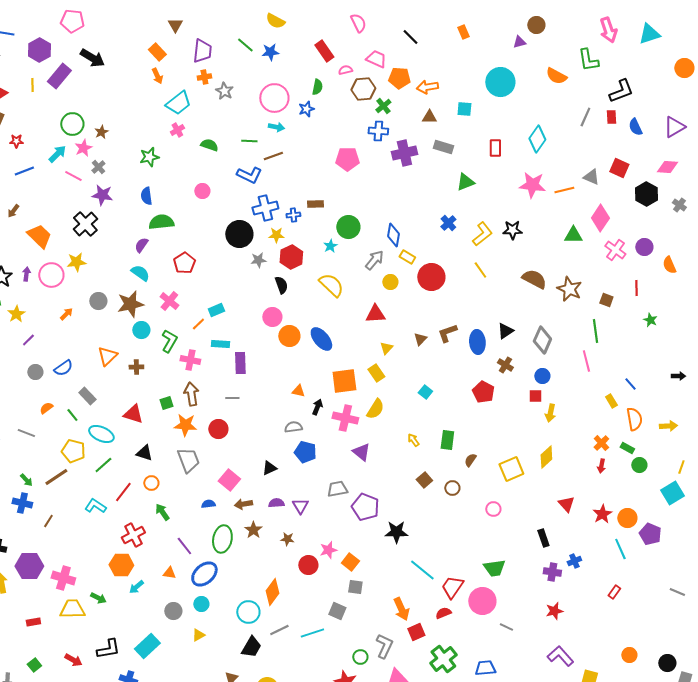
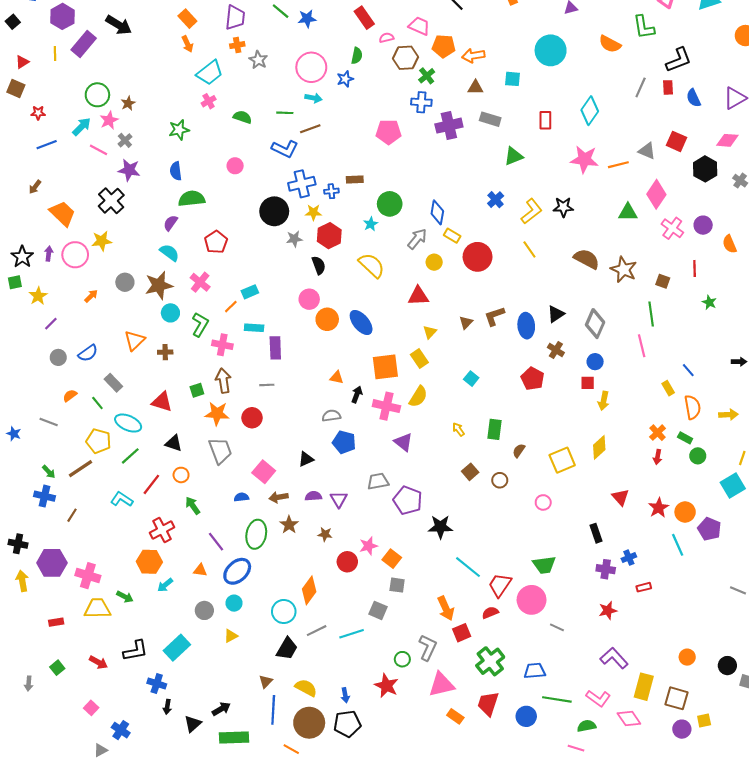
red rectangle: (614, 592) -> (644, 587), moved, turned 40

